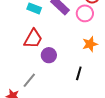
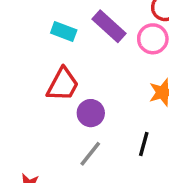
gray line: (29, 80) -> (90, 154), moved

